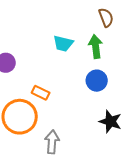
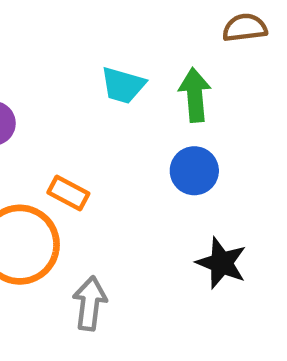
brown semicircle: (106, 17) -> (245, 28), moved, turned -78

